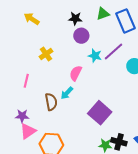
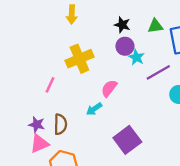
yellow arrow: (32, 19) -> (72, 15), turned -133
yellow cross: (46, 54) -> (79, 59), size x1.6
cyan star: (95, 56) -> (136, 57), moved
brown semicircle: (51, 102) -> (60, 124), moved

